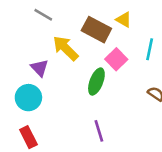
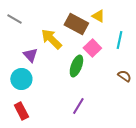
gray line: (43, 15) -> (14, 19), moved
purple line: (99, 131) -> (78, 106), turned 48

